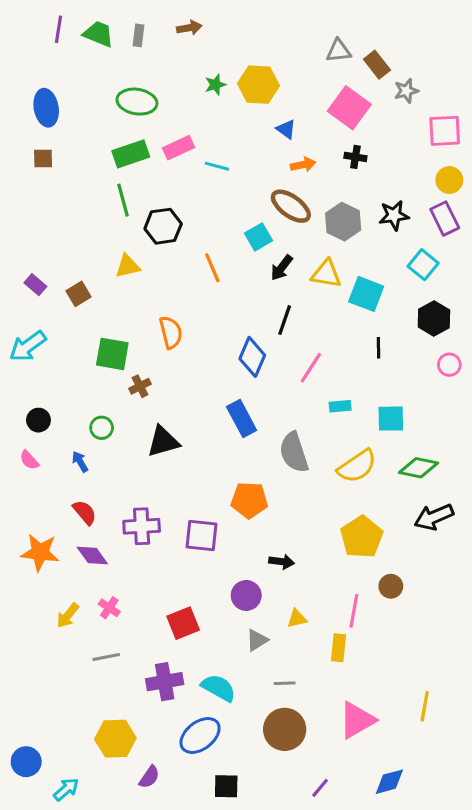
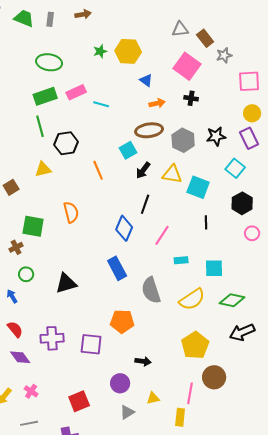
brown ellipse: (291, 206) -> (149, 130), turned -44
brown cross: (140, 386) -> (16, 247), moved
brown circle: (391, 586) -> (214, 377), size x1.5

